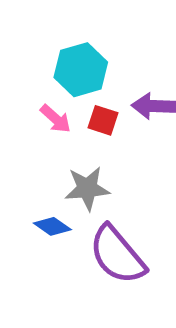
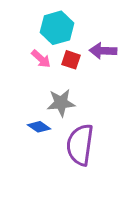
purple semicircle: (117, 255) -> (80, 145), turned 48

